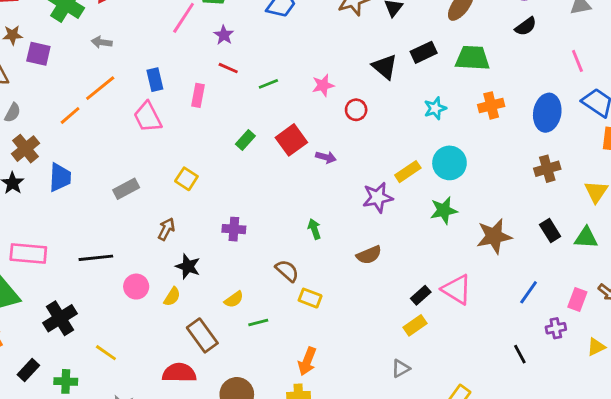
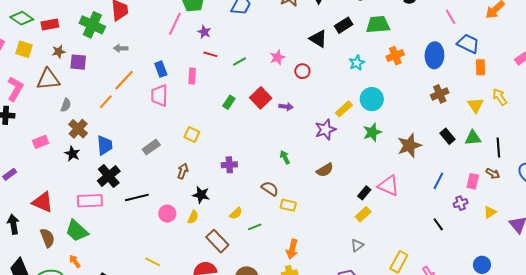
pink trapezoid: (148, 117) -> (159, 96), turned 35
black cross: (60, 318) -> (109, 176), moved

